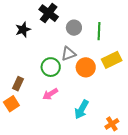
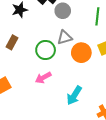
gray circle: (74, 28) -> (63, 11), moved
brown rectangle: (18, 84) -> (12, 42), moved

